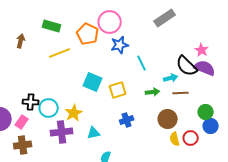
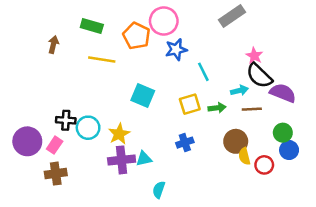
pink star: (202, 50) -> (254, 56), moved
yellow line: (60, 53) -> (102, 59), turned 30
purple semicircle: (205, 68) -> (283, 93), moved
yellow square: (118, 90) -> (190, 104), moved
purple cross: (62, 132) -> (122, 160), moved
yellow semicircle: (175, 139) -> (244, 156), moved

